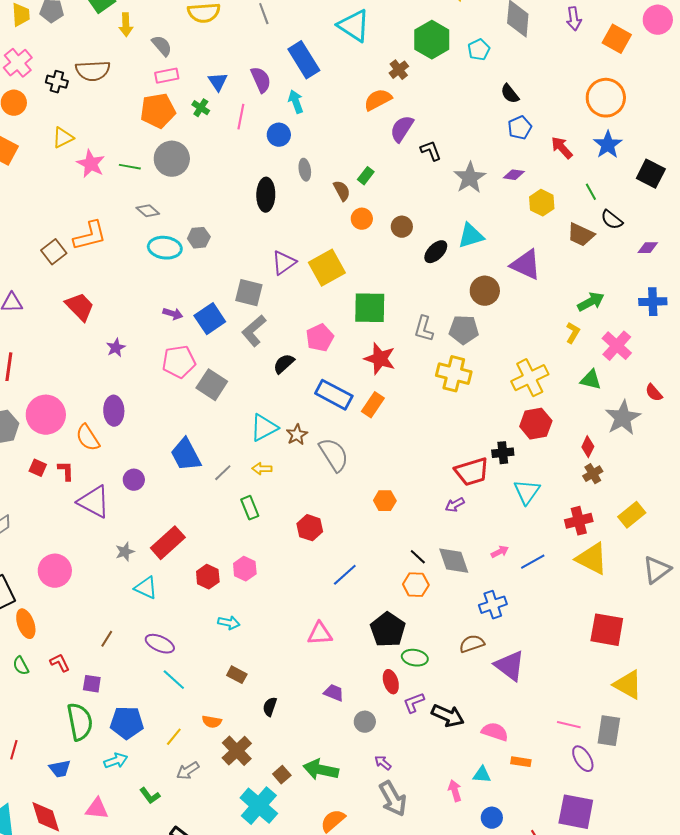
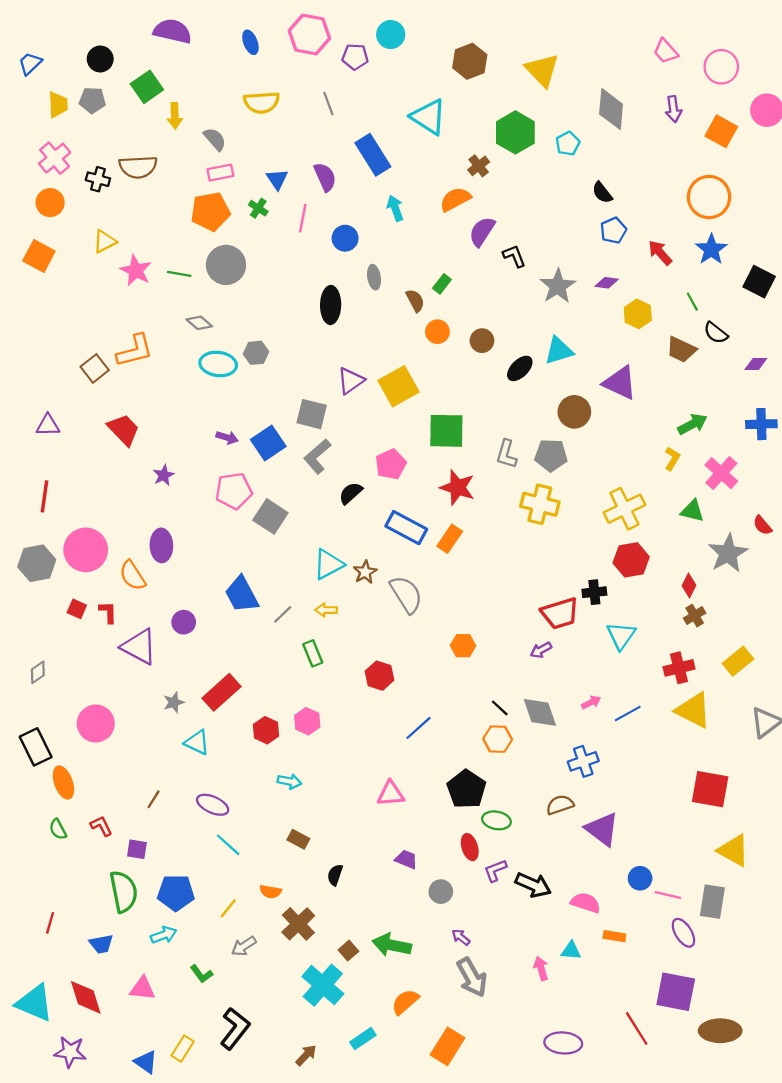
cyan arrow: (296, 102) -> (395, 208), moved
blue circle: (492, 818) -> (640, 878), moved

